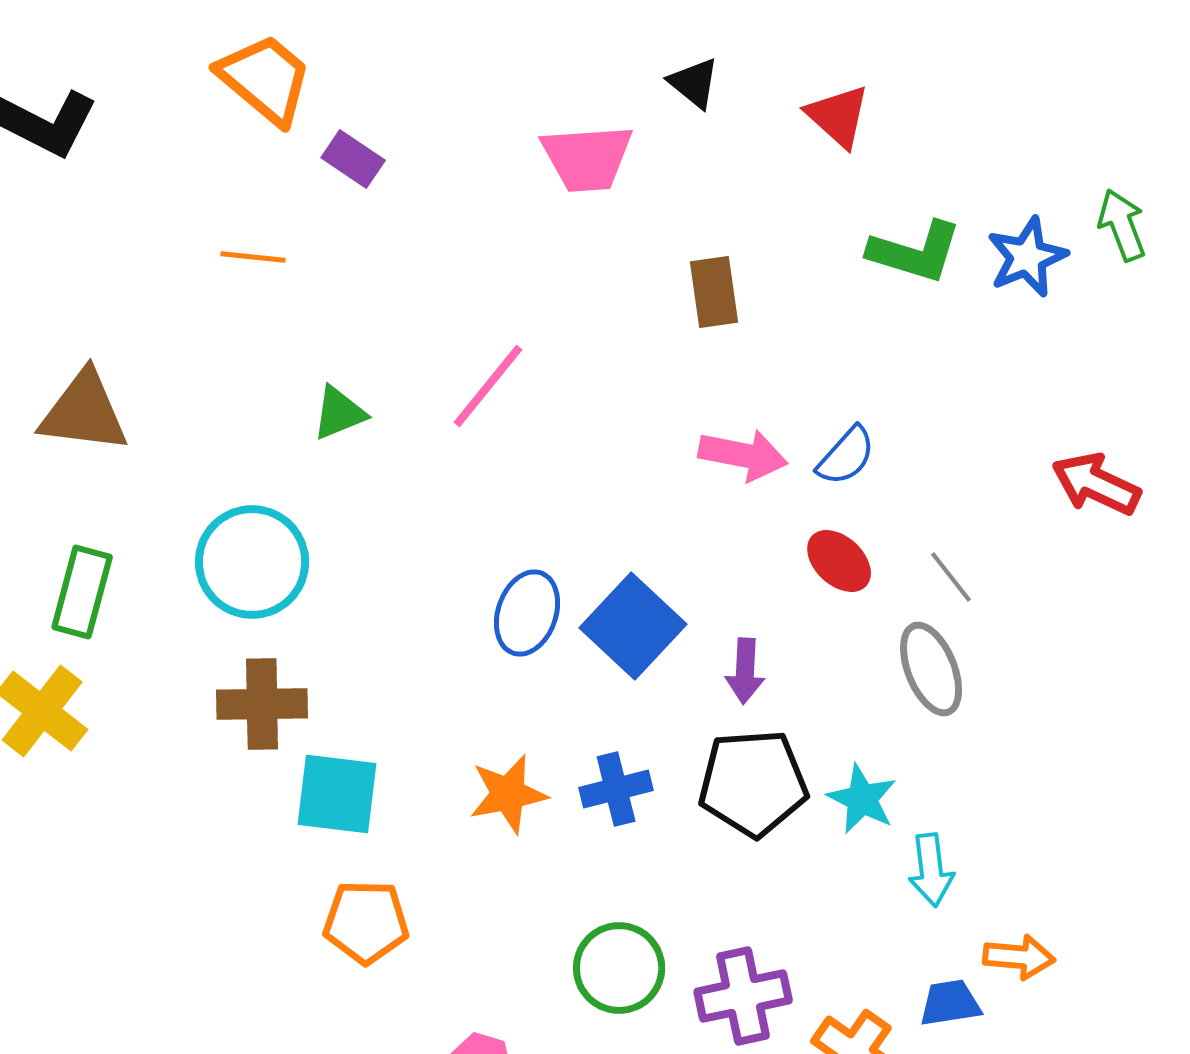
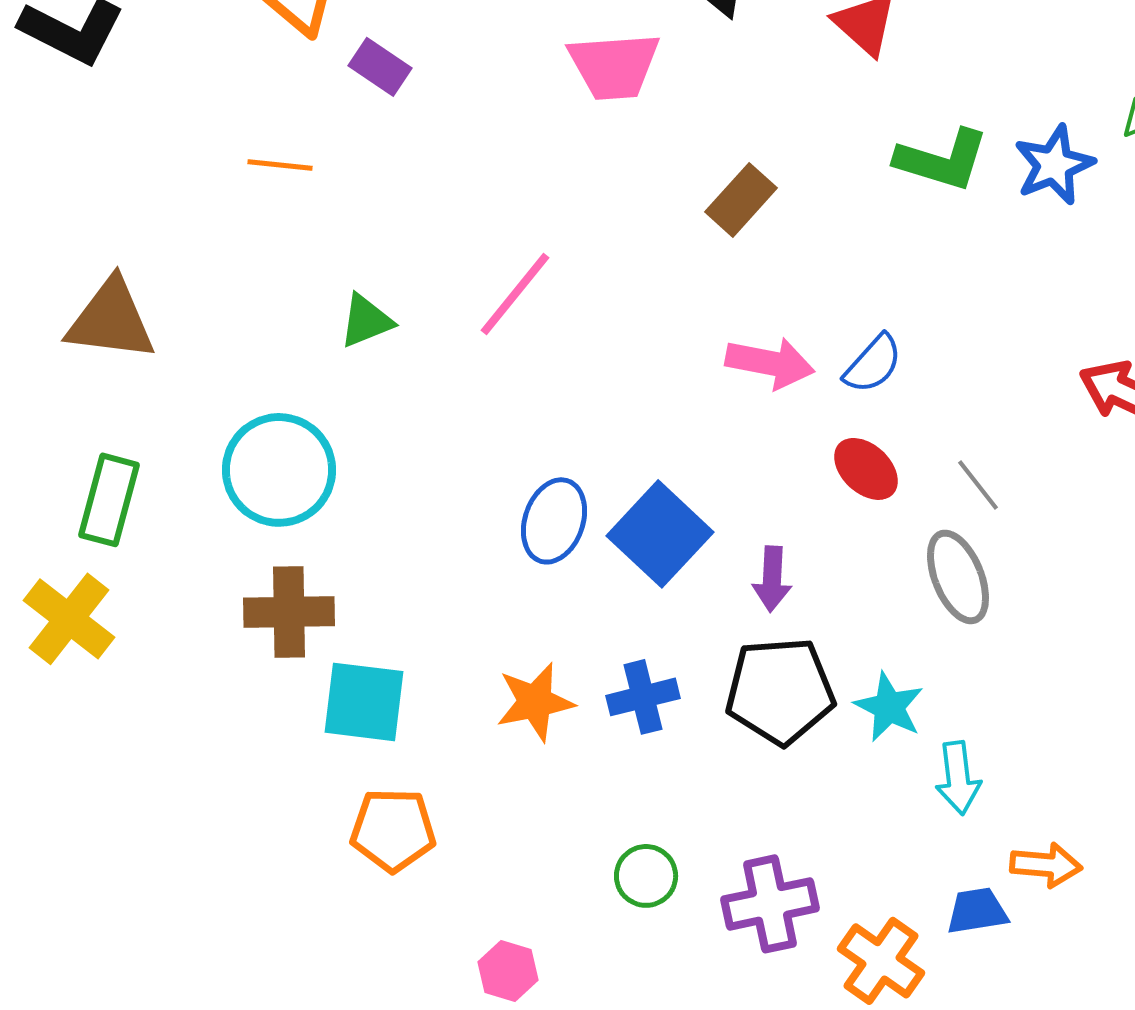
brown rectangle: (714, 292) -> (741, 200), turned 50
green circle: (619, 968) -> (646, 876), size x0.7

